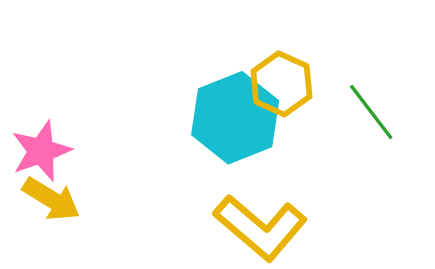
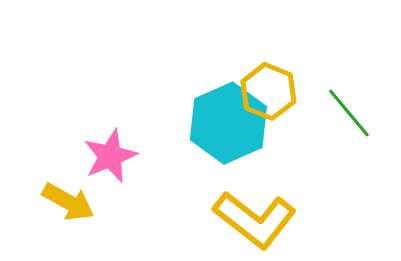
pink star: (41, 151) -> (110, 156), moved

